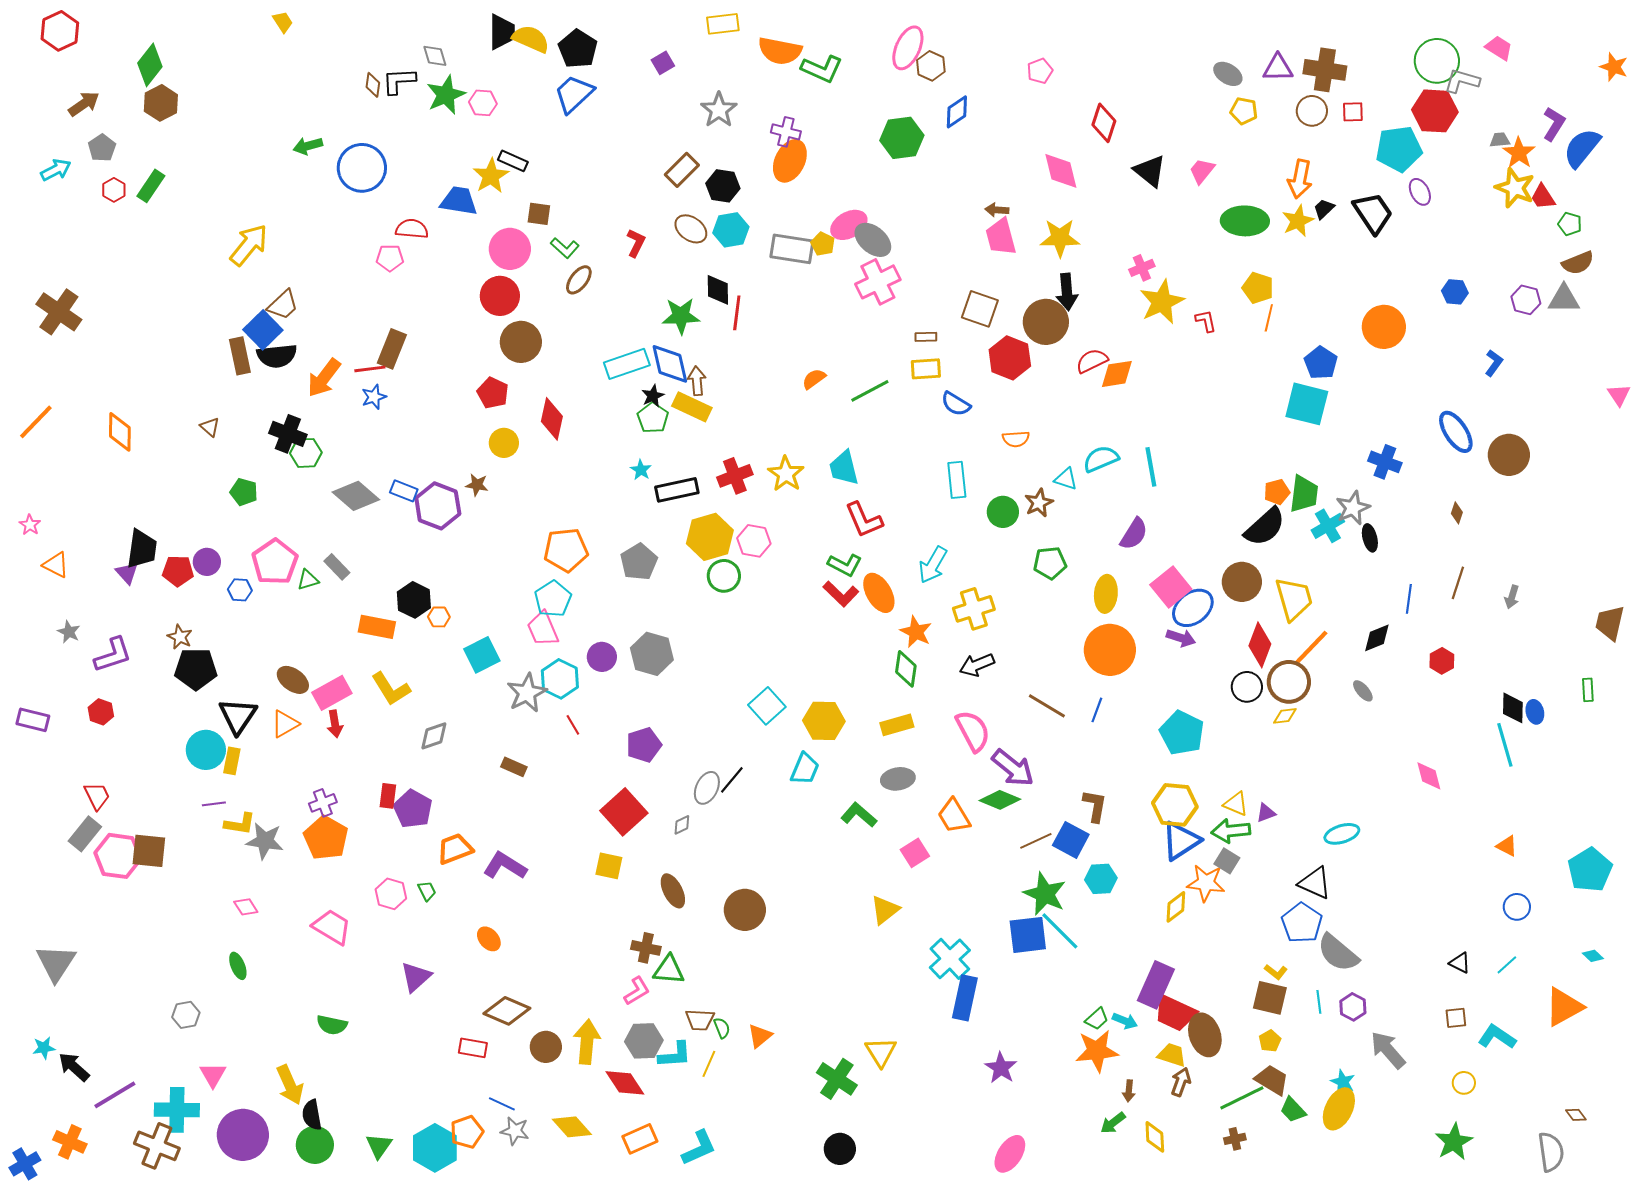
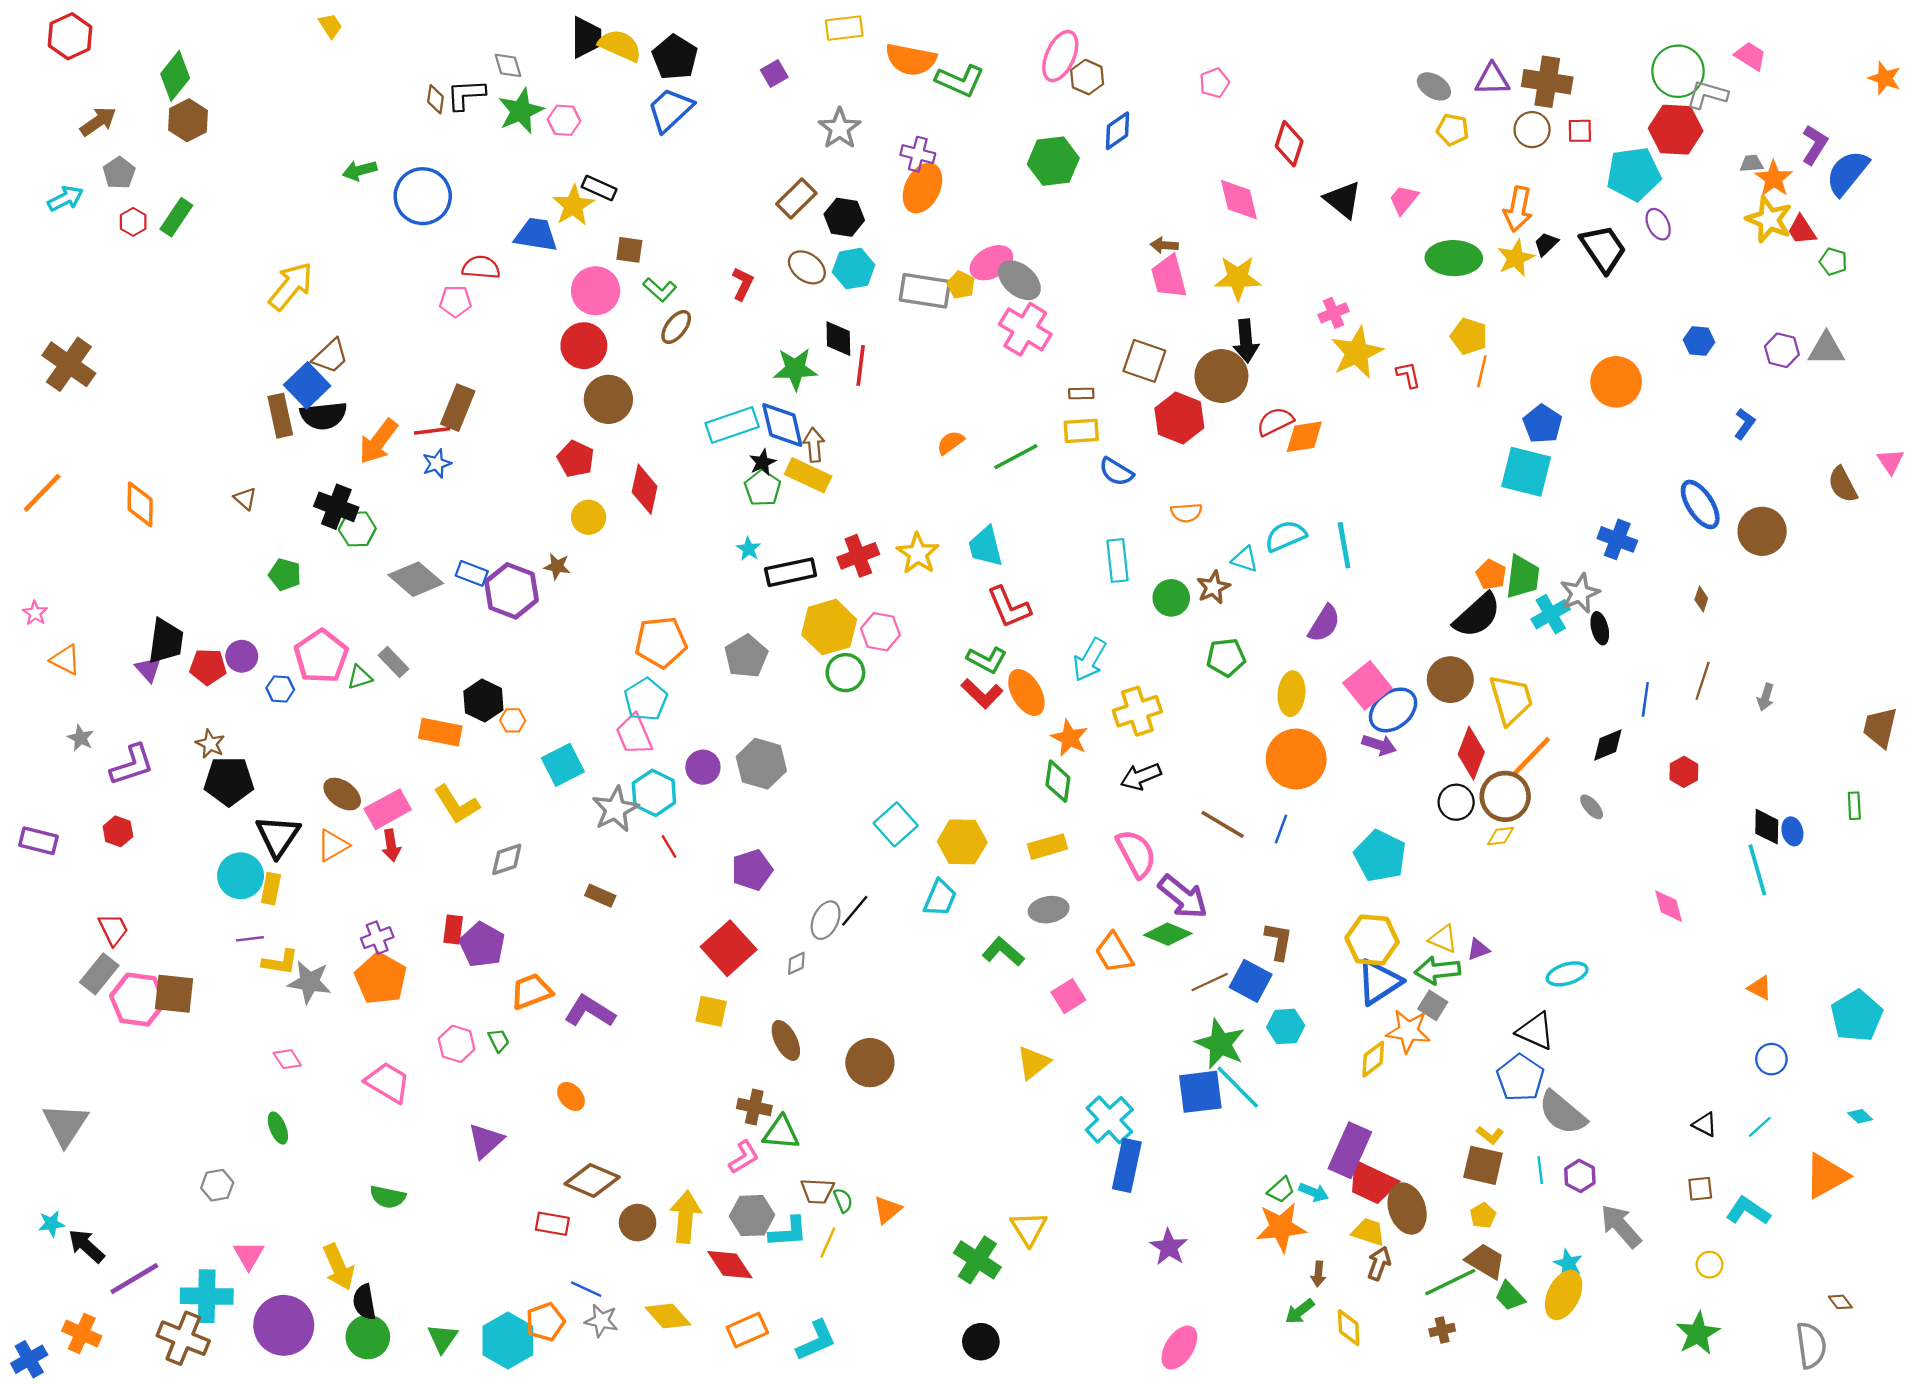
brown semicircle: (1578, 263) -> (1843, 485), moved, turned 84
pink cross: (878, 282) -> (1025, 329), turned -33
orange pentagon: (1277, 492) -> (1491, 575), turned -30

